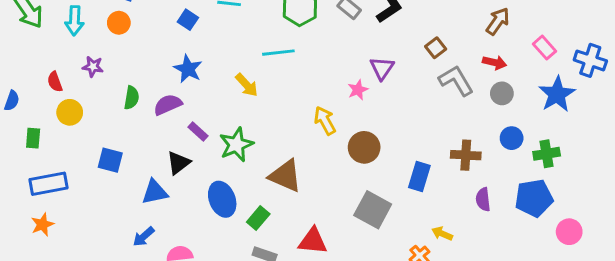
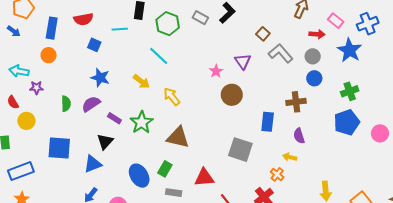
cyan arrow: (74, 21) -> (19, 71), moved, turned 108
cyan line: (278, 53) -> (159, 56), turned 60
blue cross: (590, 60) -> (368, 24), turned -30
red arrow: (495, 63) -> (317, 34), moved
purple triangle: (382, 68) -> (243, 61), moved
yellow arrow: (325, 121) -> (172, 97), moved
blue circle: (512, 138) -> (314, 78), moved
brown circle: (364, 147) -> (232, 95), moved
blue square: (110, 160) -> (59, 148), size x1.4
blue ellipse: (222, 199) -> (139, 176), moved
purple semicircle: (483, 199) -> (299, 136), moved
pink circle: (569, 232) -> (380, 133), moved

